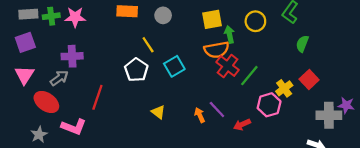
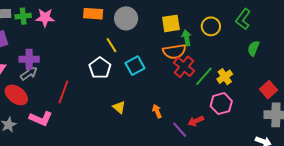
gray circle: (163, 15) -> (126, 18), size x1.5
purple cross: (72, 56) -> (29, 59), moved
red square: (309, 80) -> (268, 90), moved
yellow cross: (284, 88) -> (225, 77), moved
purple line: (217, 109) -> (180, 130), moved

